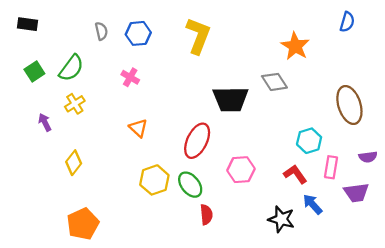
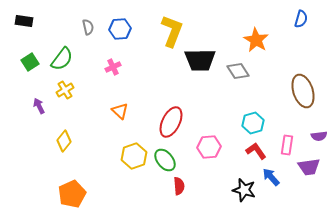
pink cross: (130, 77) -> (113, 67), turned 35
black trapezoid: (231, 99) -> (200, 60), moved
cyan hexagon: (309, 141) -> (253, 123), moved

